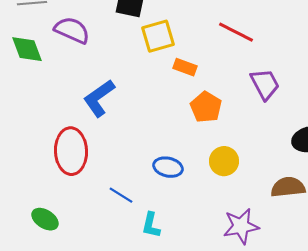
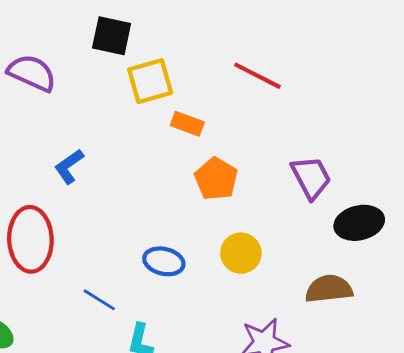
purple trapezoid: (265, 84) -> (311, 177), moved
blue L-shape: (99, 98) -> (69, 166), size x0.7

